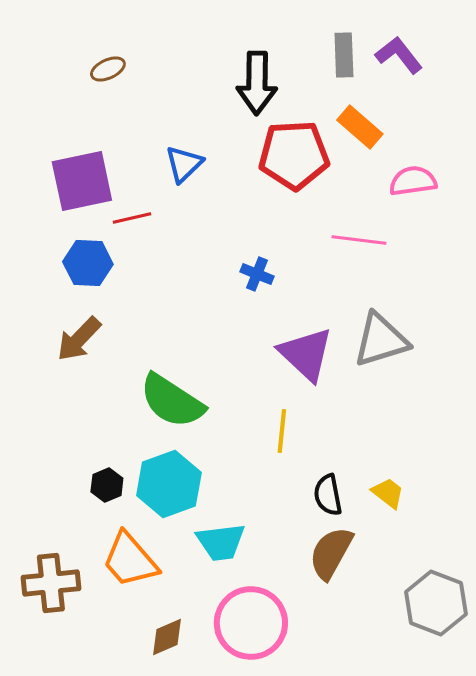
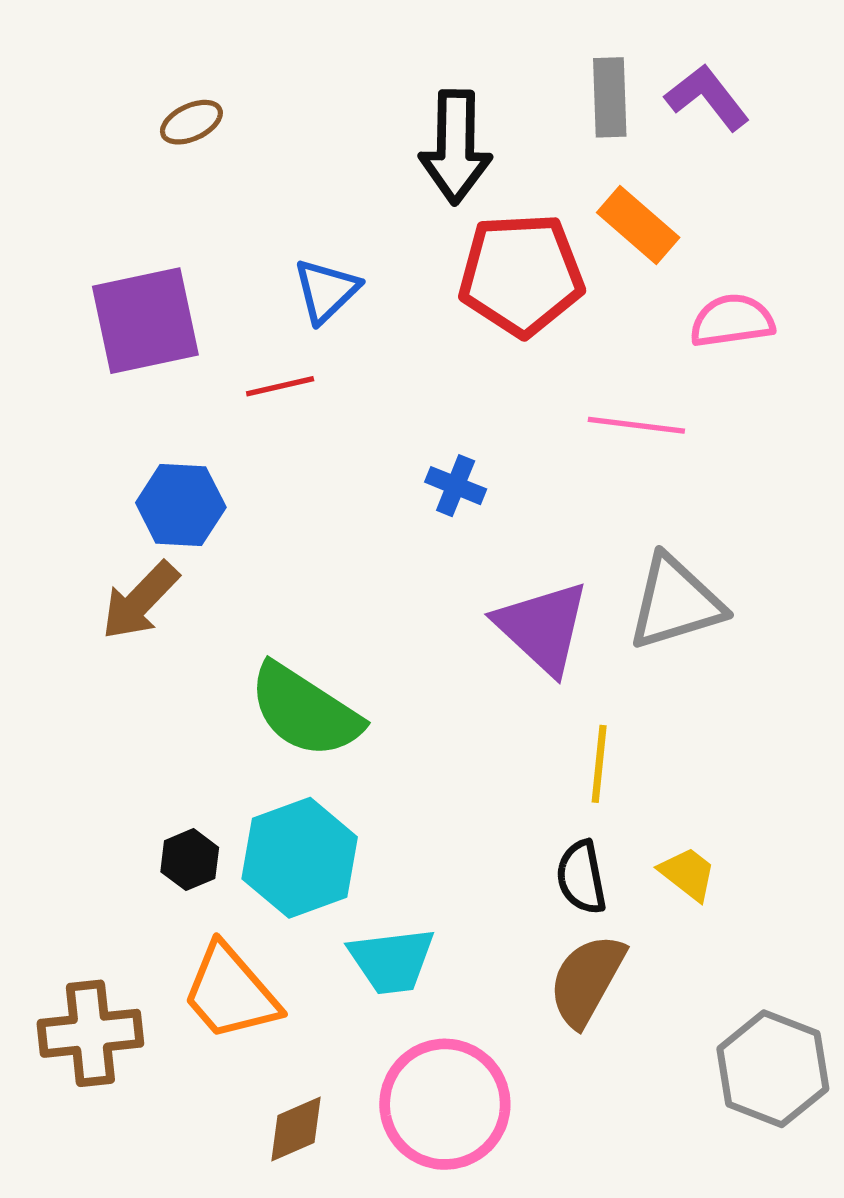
red line: (132, 218) -> (280, 386), moved
blue hexagon: (88, 263) -> (181, 505), moved
yellow line: (282, 431) -> (599, 764), moved

